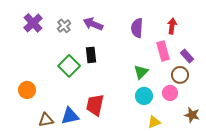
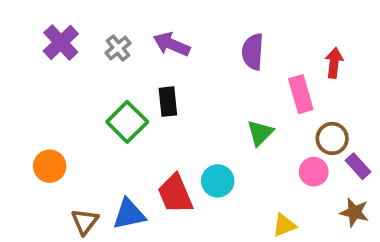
red arrow: (172, 26) -> (334, 63), moved
purple rectangle: (187, 56) -> (358, 166), moved
cyan circle: (144, 96) -> (218, 181), moved
red trapezoid: (95, 105) -> (175, 194), turned -35
brown triangle: (46, 120) -> (85, 222), turned -42

